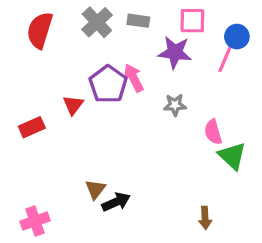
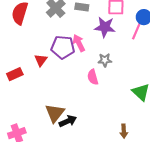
purple pentagon: (108, 84) -> (63, 47), turned -30
pink semicircle: (213, 132) -> (93, 77), moved
brown triangle: (95, 189) -> (55, 113), size x1.5

